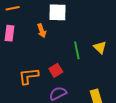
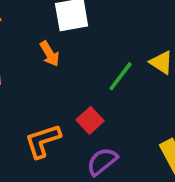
green line: (77, 50) -> (121, 76), turned 60

